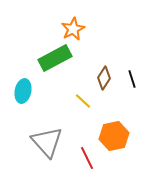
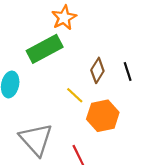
orange hexagon: (114, 136) -> (103, 116), moved

